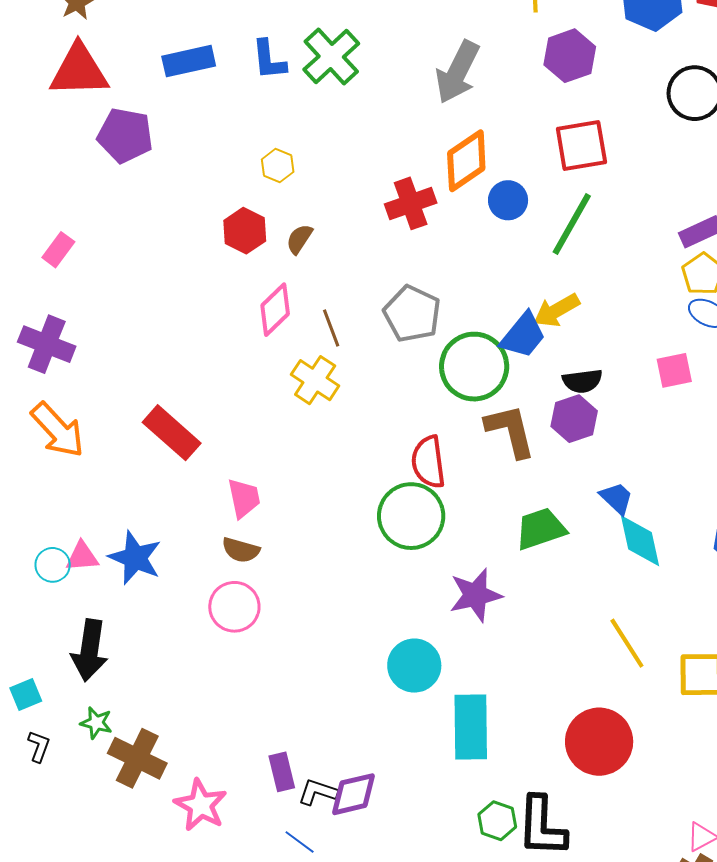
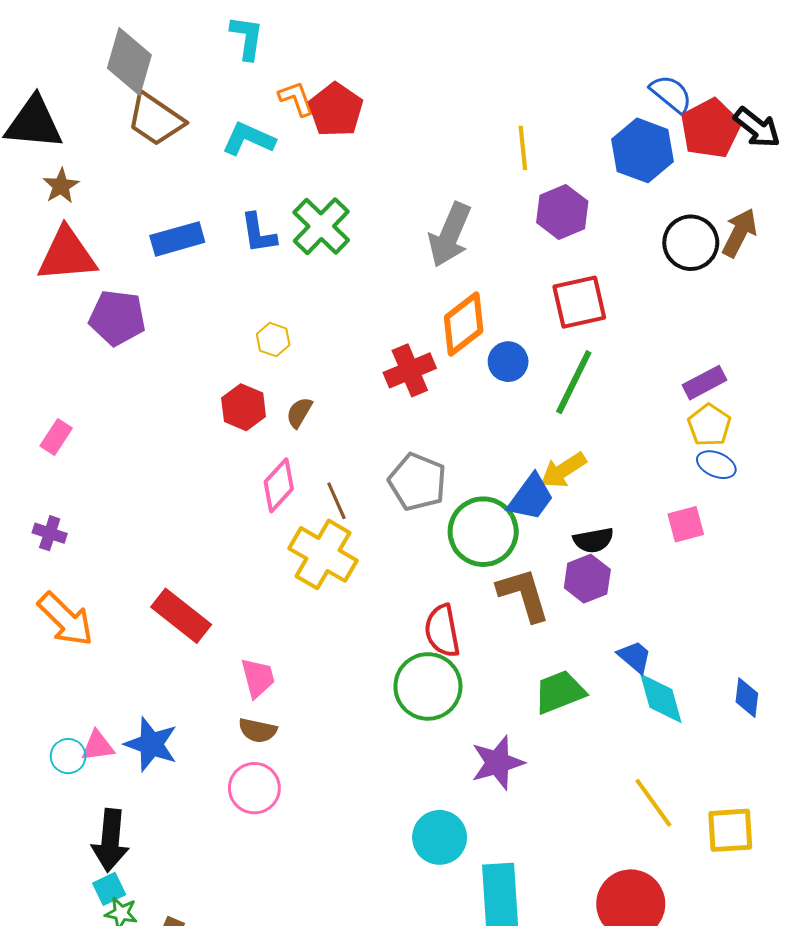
purple cross: (47, 344) -> (50, 533), size x0.6
yellow cross: (315, 380) -> (323, 554), size x1.4
cyan square: (26, 695) -> (109, 889), moved

